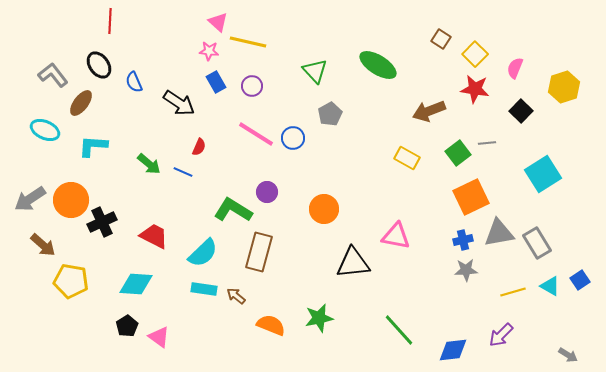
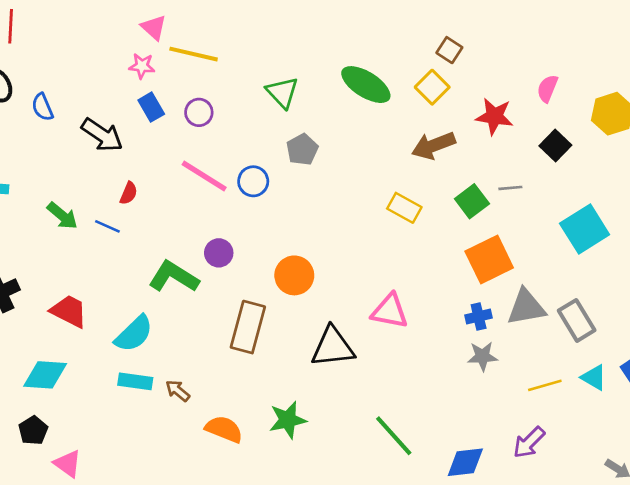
yellow square: (475, 54) -> (432, 87), moved
brown rectangle: (259, 252) -> (248, 327), moved
pink triangle: (159, 337) -> (68, 464), moved

